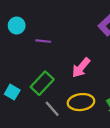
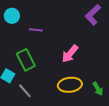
green rectangle: (42, 83) -> (26, 60), moved, turned -70
gray line: (52, 109) -> (25, 91), moved

